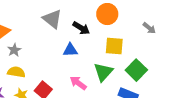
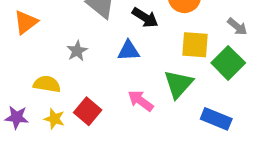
gray arrow: (149, 28) -> (237, 27), moved
gray star: (14, 50) -> (77, 51), moved
green square: (136, 70) -> (228, 63), moved

